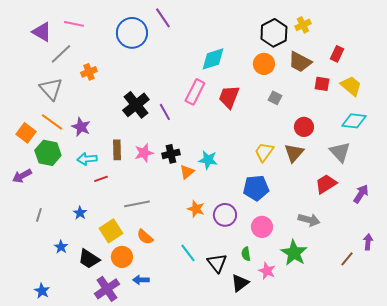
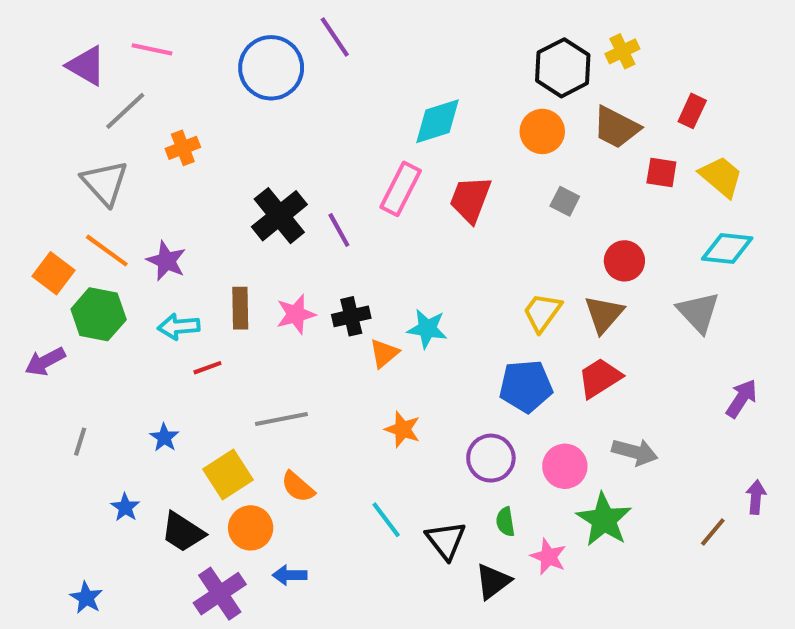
red trapezoid: (326, 184) -> (600, 378), moved
purple circle: (225, 215) -> (491, 458), moved
pink circle: (262, 227) -> (565, 466), moved

